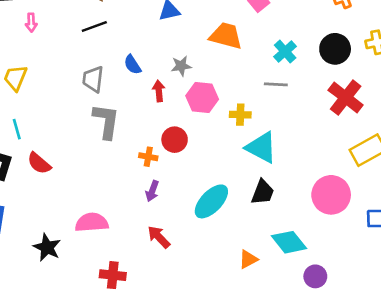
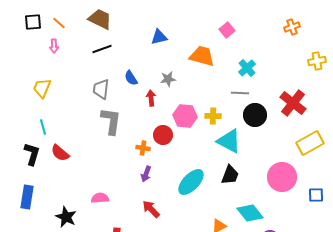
black circle: (335, 49) -> (255, 115), moved
pink hexagon: (202, 98) -> (185, 116), moved
pink semicircle: (92, 222) -> (100, 198), size x0.7

